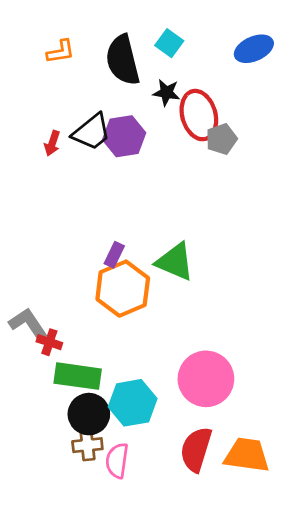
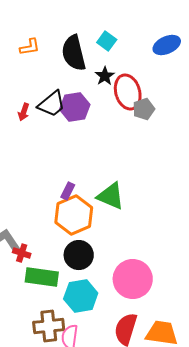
black star: (166, 92) -> (105, 76), turned 30
black circle: (89, 414) -> (79, 255), moved
brown cross: (87, 445) -> (49, 326), size x1.4

